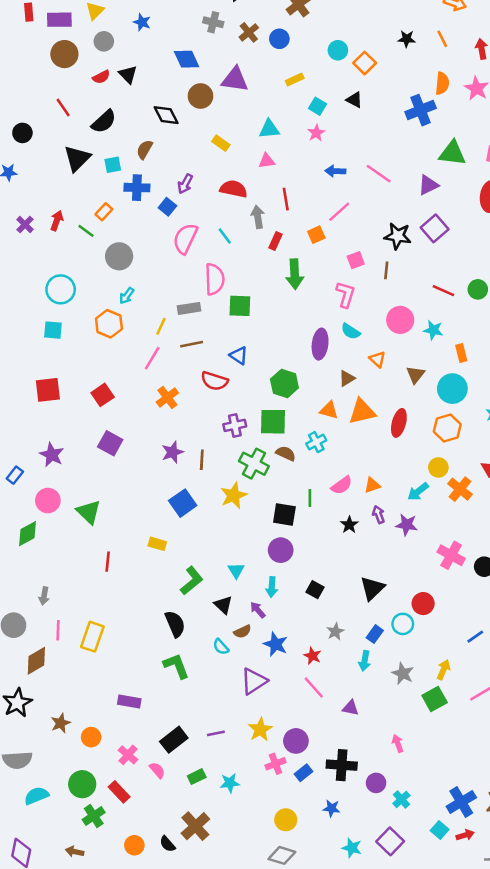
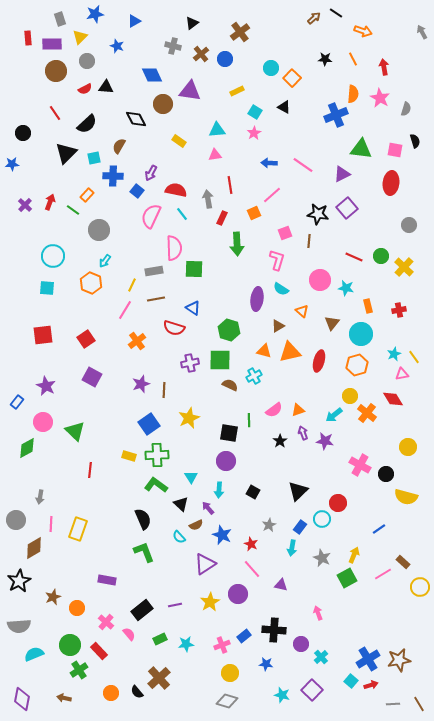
black triangle: (128, 74) -> (106, 87), turned -42
red semicircle: (234, 189) -> (176, 190), moved
green cross: (254, 464) -> (157, 455), moved, turned -30
green L-shape: (192, 581) -> (156, 485), turned -105
purple circle: (296, 741) -> (238, 594), moved
pink cross: (276, 764) -> (222, 645), moved

